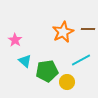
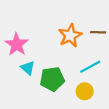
pink star: (15, 40) -> (17, 44), size x1.5
yellow circle: (67, 82) -> (85, 91), moved

